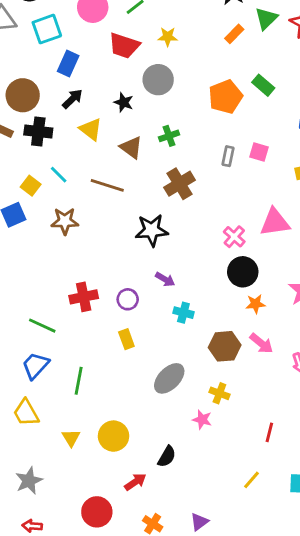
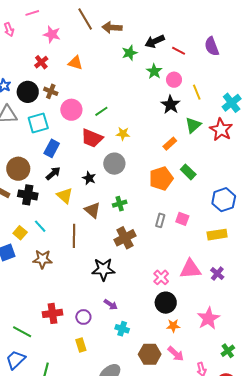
orange rectangle: (234, 34) -> (170, 144), moved
brown line: (107, 185) -> (74, 236), turned 70

